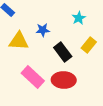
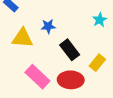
cyan star: (79, 18) -> (100, 20), moved
yellow rectangle: (89, 45) -> (97, 63), moved

